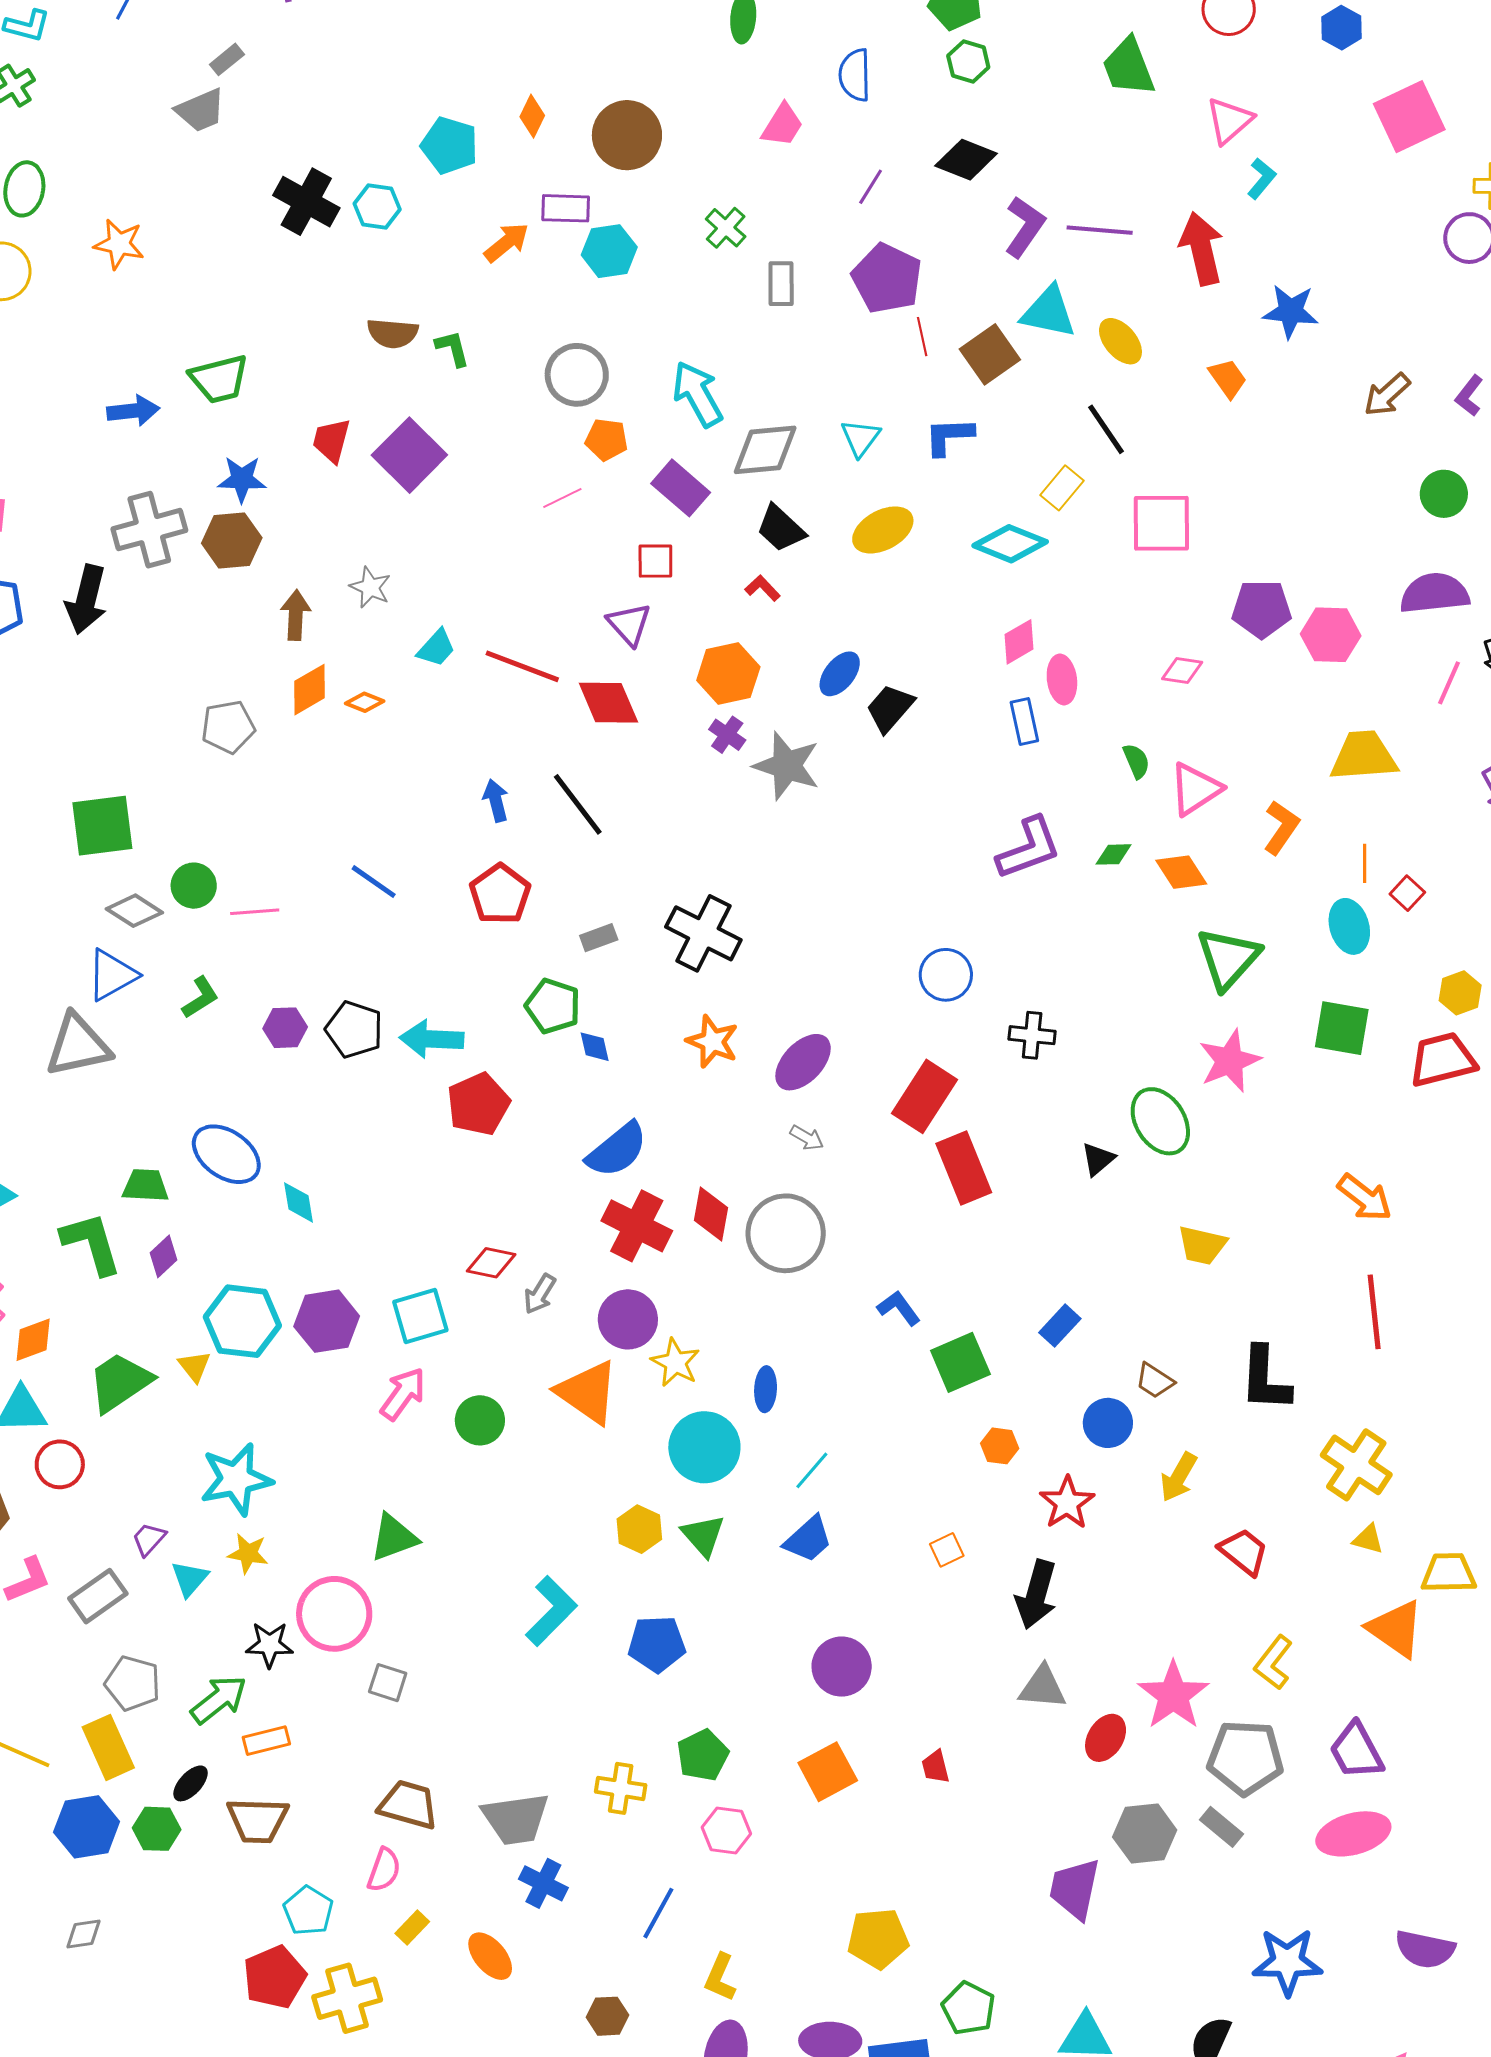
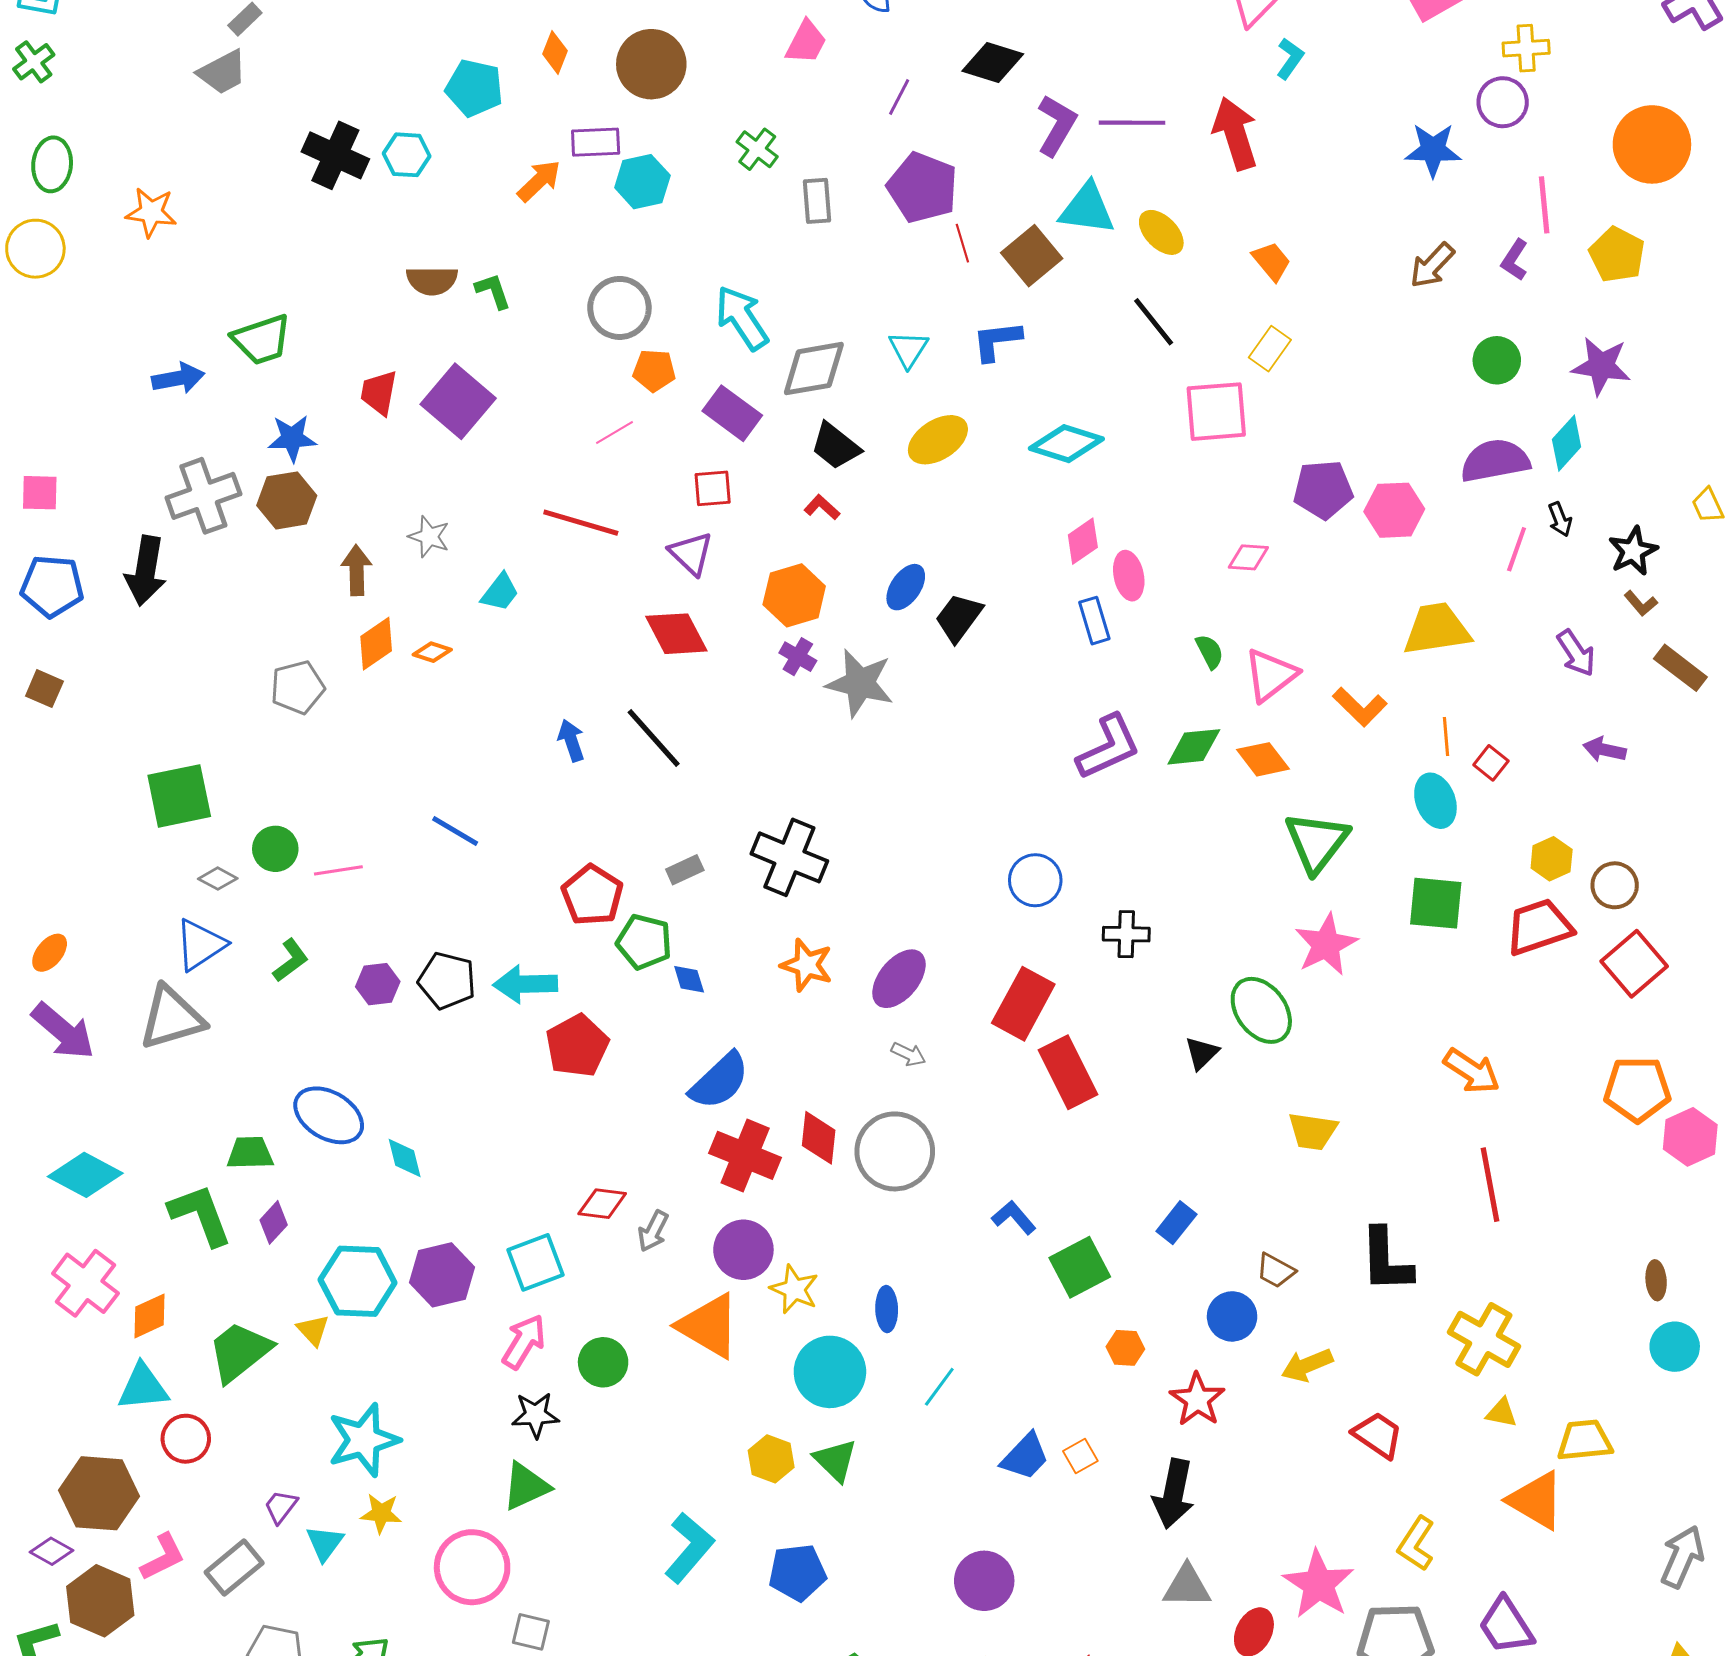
blue star: (1291, 311) -> (1433, 150), moved
yellow rectangle: (1062, 488) -> (1270, 349), moved
red line: (522, 666) -> (581, 523), moved
orange L-shape: (1281, 827) -> (1360, 707), turned 104
green diamond: (1113, 854) -> (1194, 747), size x1.5
red pentagon: (500, 894) -> (592, 895), moved
gray diamond: (134, 911) -> (218, 879), size x0.7
yellow arrow: (1179, 1477) -> (1307, 1365), turned 42
blue trapezoid: (808, 1539) -> (1025, 1457), moved
black star: (269, 1645) -> (535, 1415), moved

